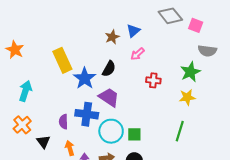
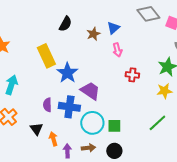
pink arrow: (137, 54) -> (117, 50), turned -64
black semicircle: (109, 69) -> (65, 24), moved
purple semicircle: (63, 122) -> (47, 105), moved
green line: (180, 131) -> (157, 123), turned 30
black triangle: (43, 142) -> (36, 129), moved

